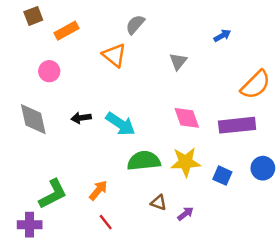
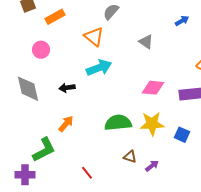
gray triangle: (178, 61) -> (146, 42), turned -35
pink diamond: (187, 118) -> (153, 88), turned -65
cyan arrow: (120, 124) -> (99, 68), moved, turned -55
orange arrow: (98, 190) -> (66, 124), moved

